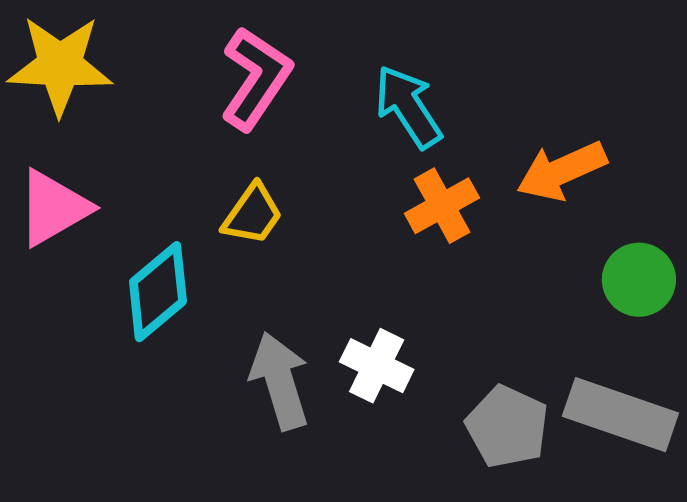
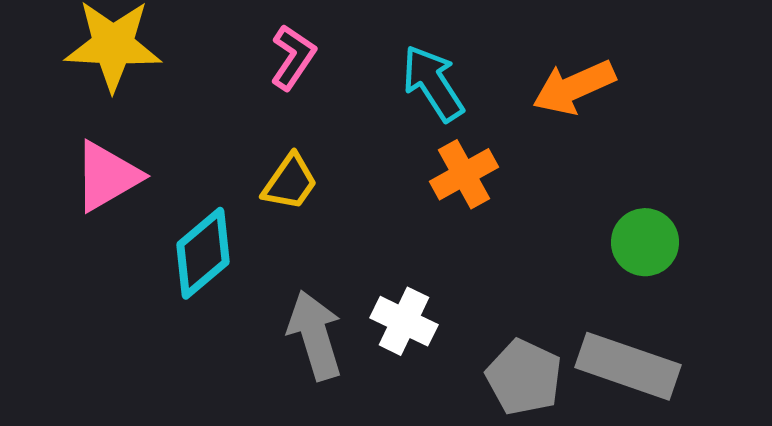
pink L-shape: (256, 78) -> (293, 57), size x0.7
orange arrow: (562, 171) -> (574, 87), moved

